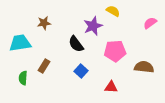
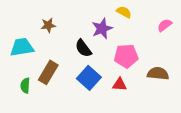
brown rectangle: (44, 66) -> (48, 72), size x1.5
blue square: (81, 71) -> (89, 78), size x1.5
red triangle: (111, 87) -> (120, 84), moved

